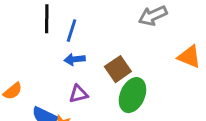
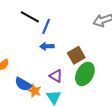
black line: (47, 19) -> (30, 17), turned -66
purple triangle: (78, 94) -> (56, 76), moved, turned 40

